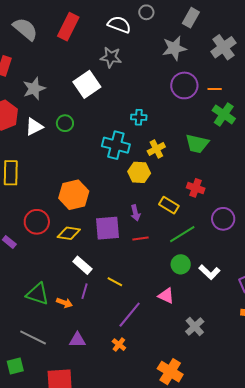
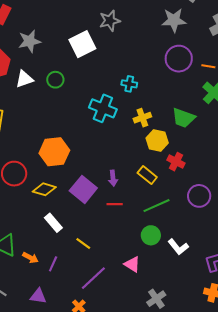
gray star: (111, 57) -> (110, 21), turned -30
yellow hexagon: (139, 172) -> (157, 140), moved
purple square: (108, 228) -> (83, 189), turned 36
purple line: (85, 291) -> (53, 264), moved

